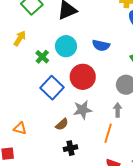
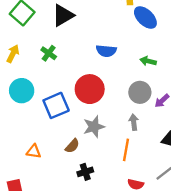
cyan circle: (66, 46) -> (22, 91), moved
green cross: (42, 57) -> (49, 53), moved
blue square: (52, 88) -> (56, 105), turned 30
orange triangle: (20, 128) -> (34, 151), moved

